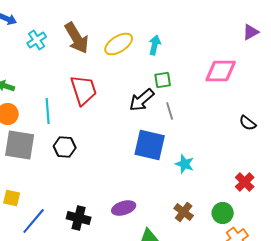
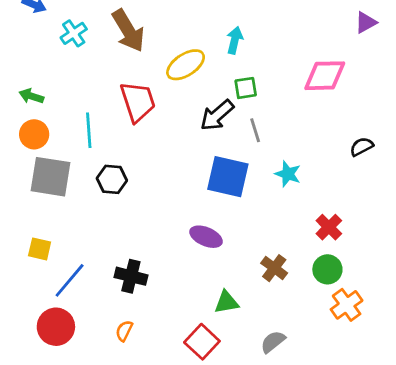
yellow ellipse: (119, 44) -> (186, 65), moved
black semicircle: (248, 123) -> (362, 147), turned 114
cyan star: (185, 164) -> (288, 174), moved
red cross: (245, 182) -> (329, 227), moved
purple ellipse: (124, 208) -> (206, 237), moved, turned 40

